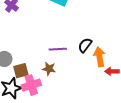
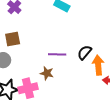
brown square: (21, 71) -> (13, 39), moved

